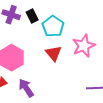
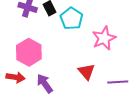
red triangle: (54, 53) -> (86, 72), moved

